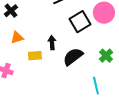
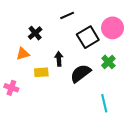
black cross: (11, 11) -> (35, 33), moved
green cross: (106, 56) -> (108, 62), moved

